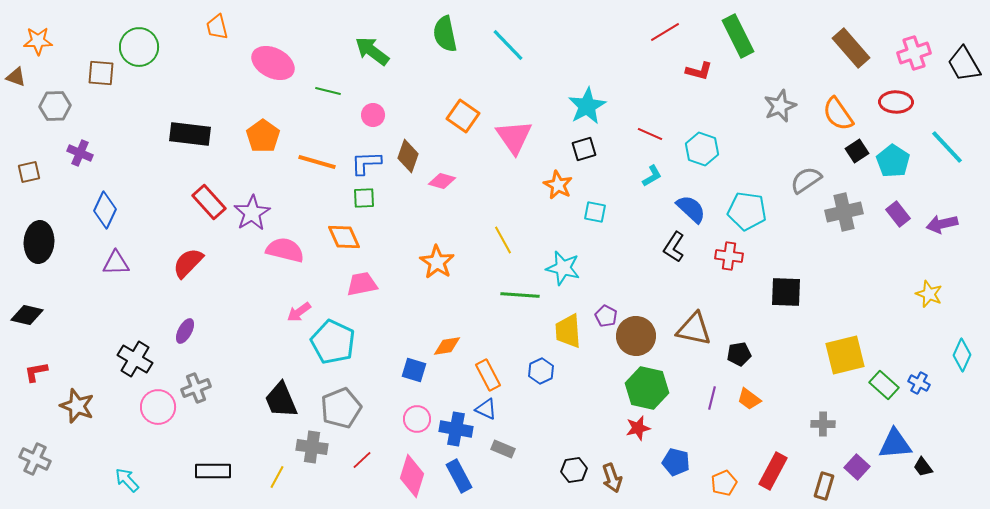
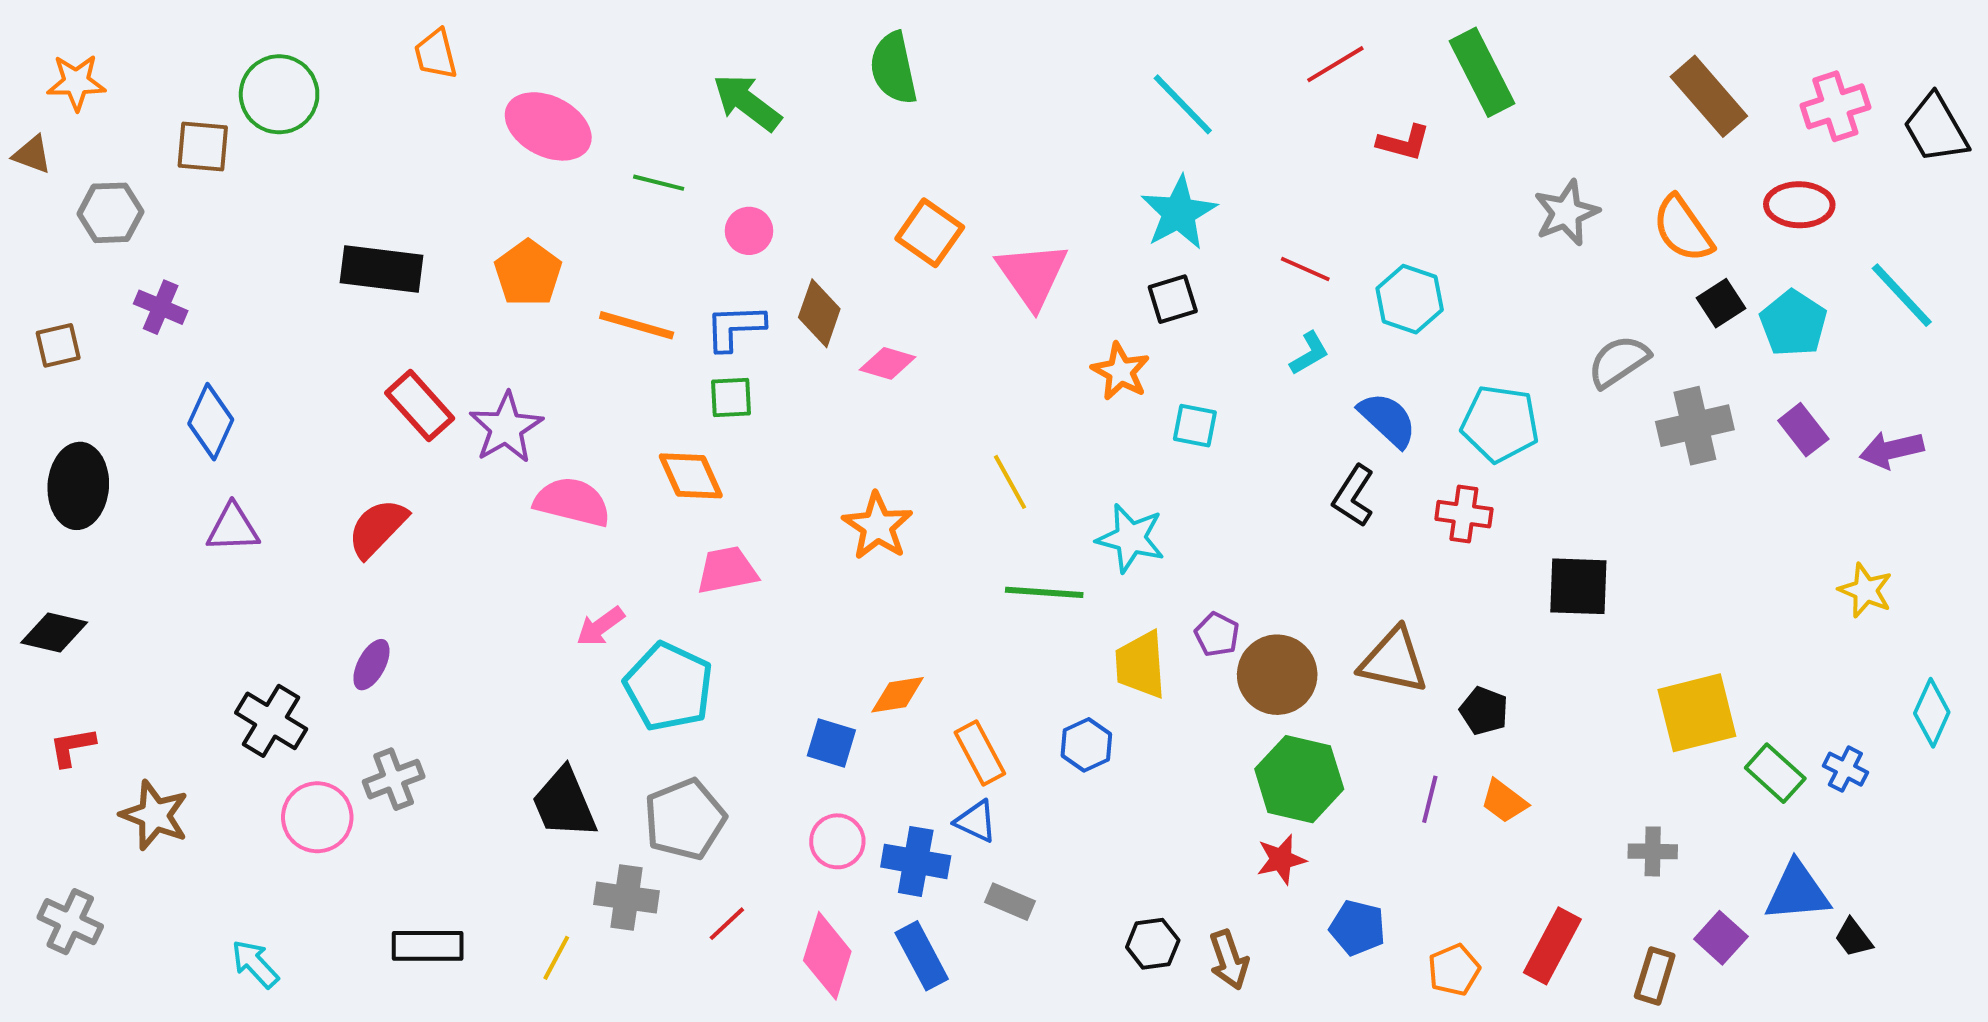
cyan line: (508, 45) -> (1183, 104), moved
black pentagon: (739, 354) -> (1484, 711), turned 30

